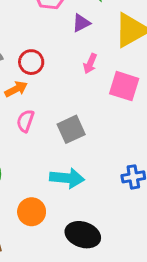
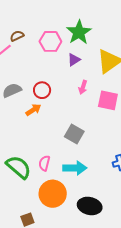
pink semicircle: (25, 121) -> (44, 163), moved
gray square: (71, 129) -> (74, 134), turned -30
orange circle: (32, 212) -> (53, 194), size x1.4

